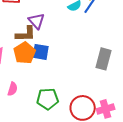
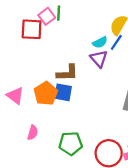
purple triangle: (37, 21) -> (99, 59), moved
brown L-shape: (26, 34) -> (67, 73), moved

